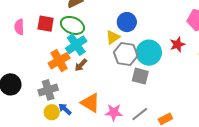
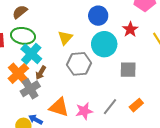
blue circle: (127, 22) -> (98, 16), moved
gray hexagon: (126, 54) -> (79, 64), moved
gray square: (140, 76) -> (128, 70), moved
gray cross: (48, 90) -> (30, 89), moved

